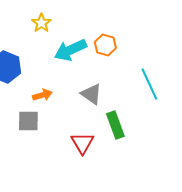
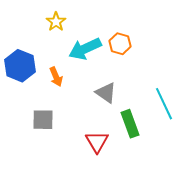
cyan line: (149, 84) -> (164, 104), moved
orange arrow: (42, 95) -> (56, 77), moved, turned 84

